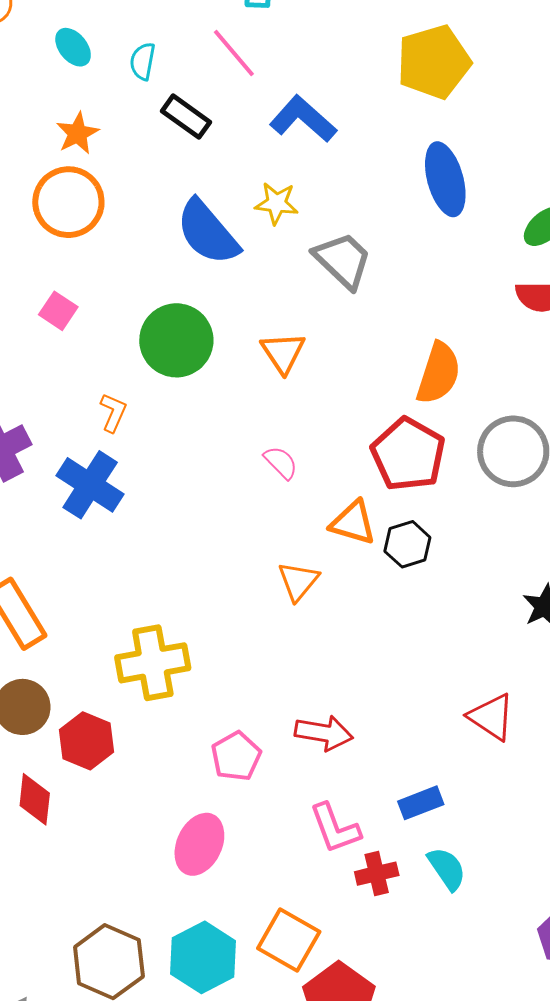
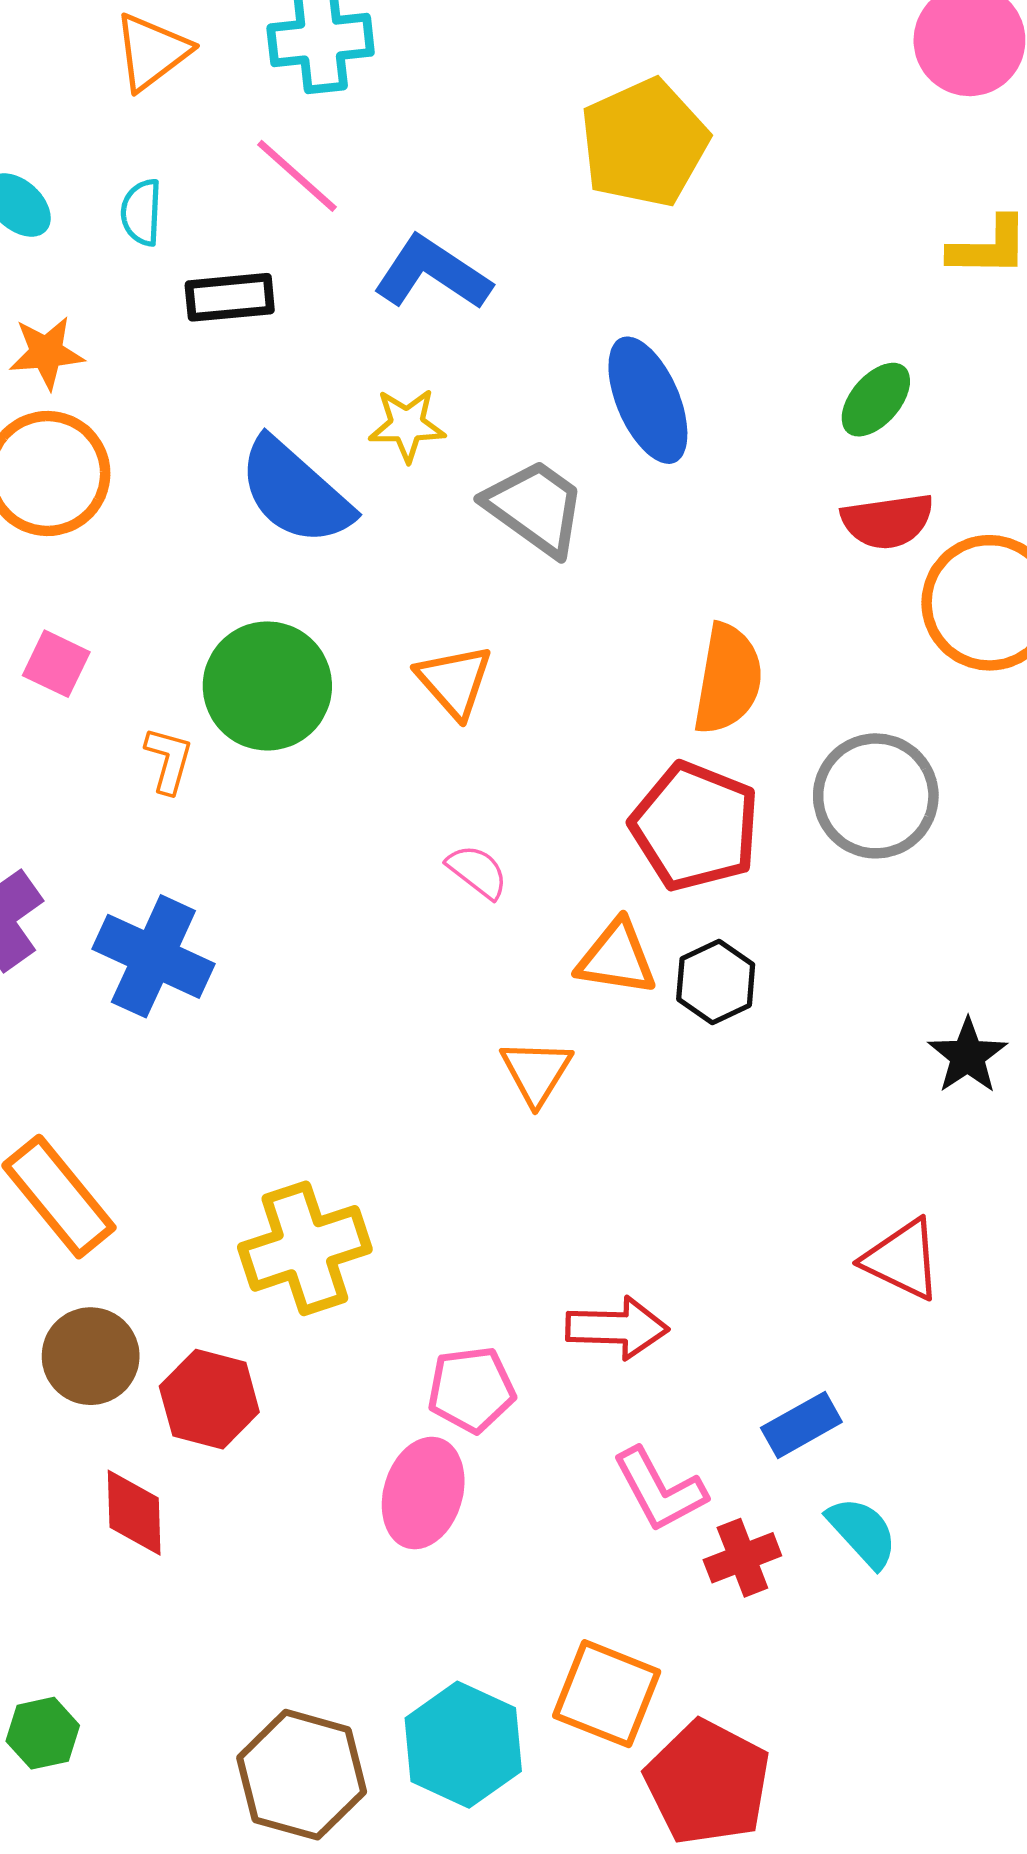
black rectangle: (186, 117) -> (230, 297), turned -33
orange star: (77, 133) -> (46, 353), turned 30
blue ellipse: (445, 179) -> (648, 400), moved
orange L-shape: (113, 413) -> (169, 760), moved
pink pentagon: (236, 756) -> (471, 1389), turned 30
pink ellipse: (199, 844) -> (423, 1493), moved

